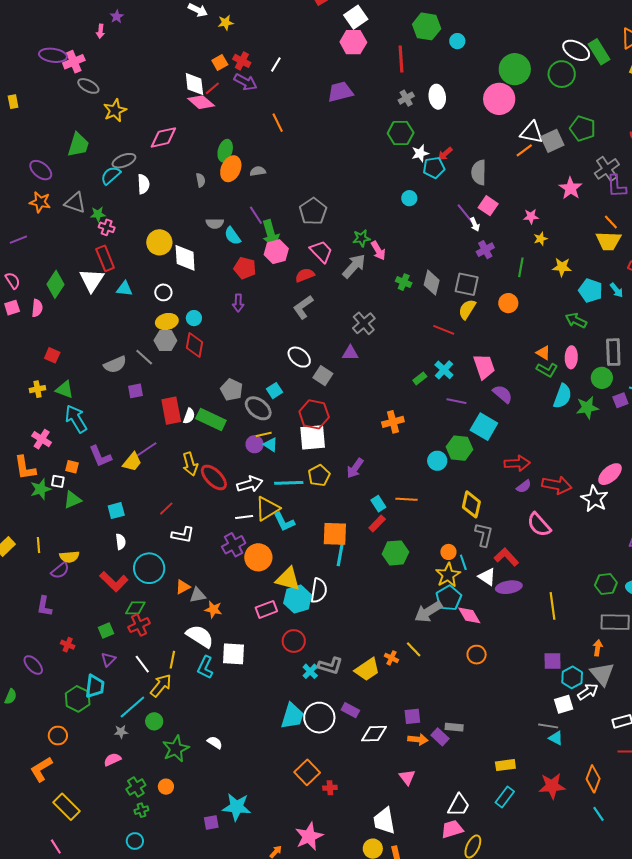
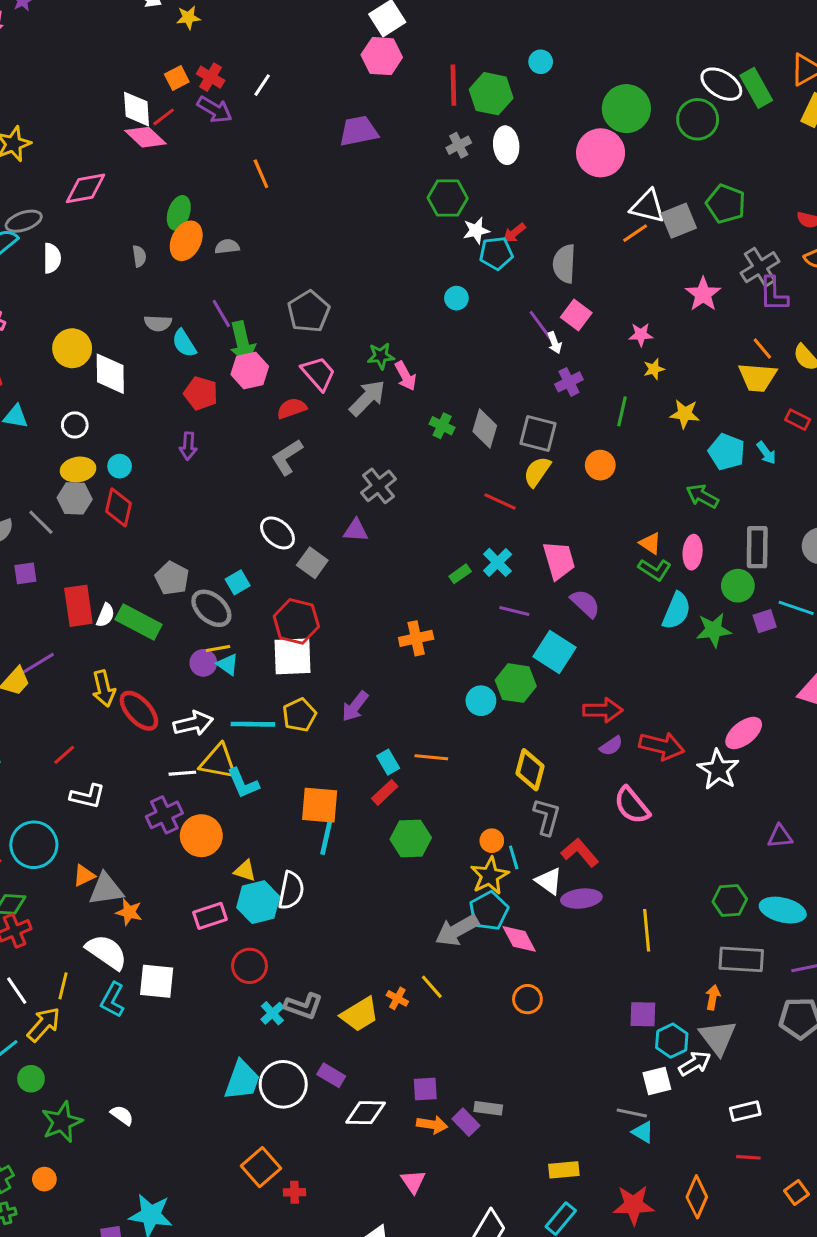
green hexagon: (427, 26) -> (491, 94), moved
yellow triangle: (267, 508) -> (218, 762), turned 40
yellow triangle: (288, 579) -> (245, 871), size x0.6
gray triangle: (198, 595) -> (106, 889), size x1.4

